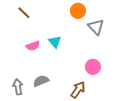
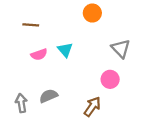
brown line: (24, 13) -> (31, 25), moved, turned -40
gray triangle: (96, 27) -> (121, 49), moved

